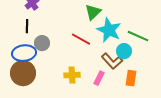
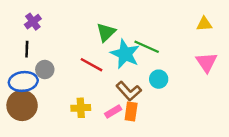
green line: (138, 36) -> (147, 47), moved
cyan circle: (124, 51) -> (159, 79), moved
pink rectangle: (99, 78) -> (113, 111), turned 32
orange rectangle: (131, 78) -> (131, 111), moved

